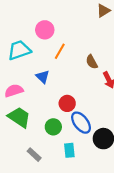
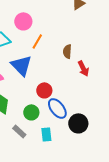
brown semicircle: (92, 62) -> (67, 51), turned 32
blue triangle: (43, 77) -> (21, 65), size x1.6
gray rectangle: (34, 155) -> (19, 131), moved

